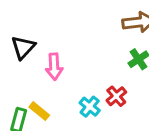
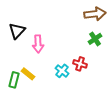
red cross: (116, 96) -> (80, 64), turned -32

